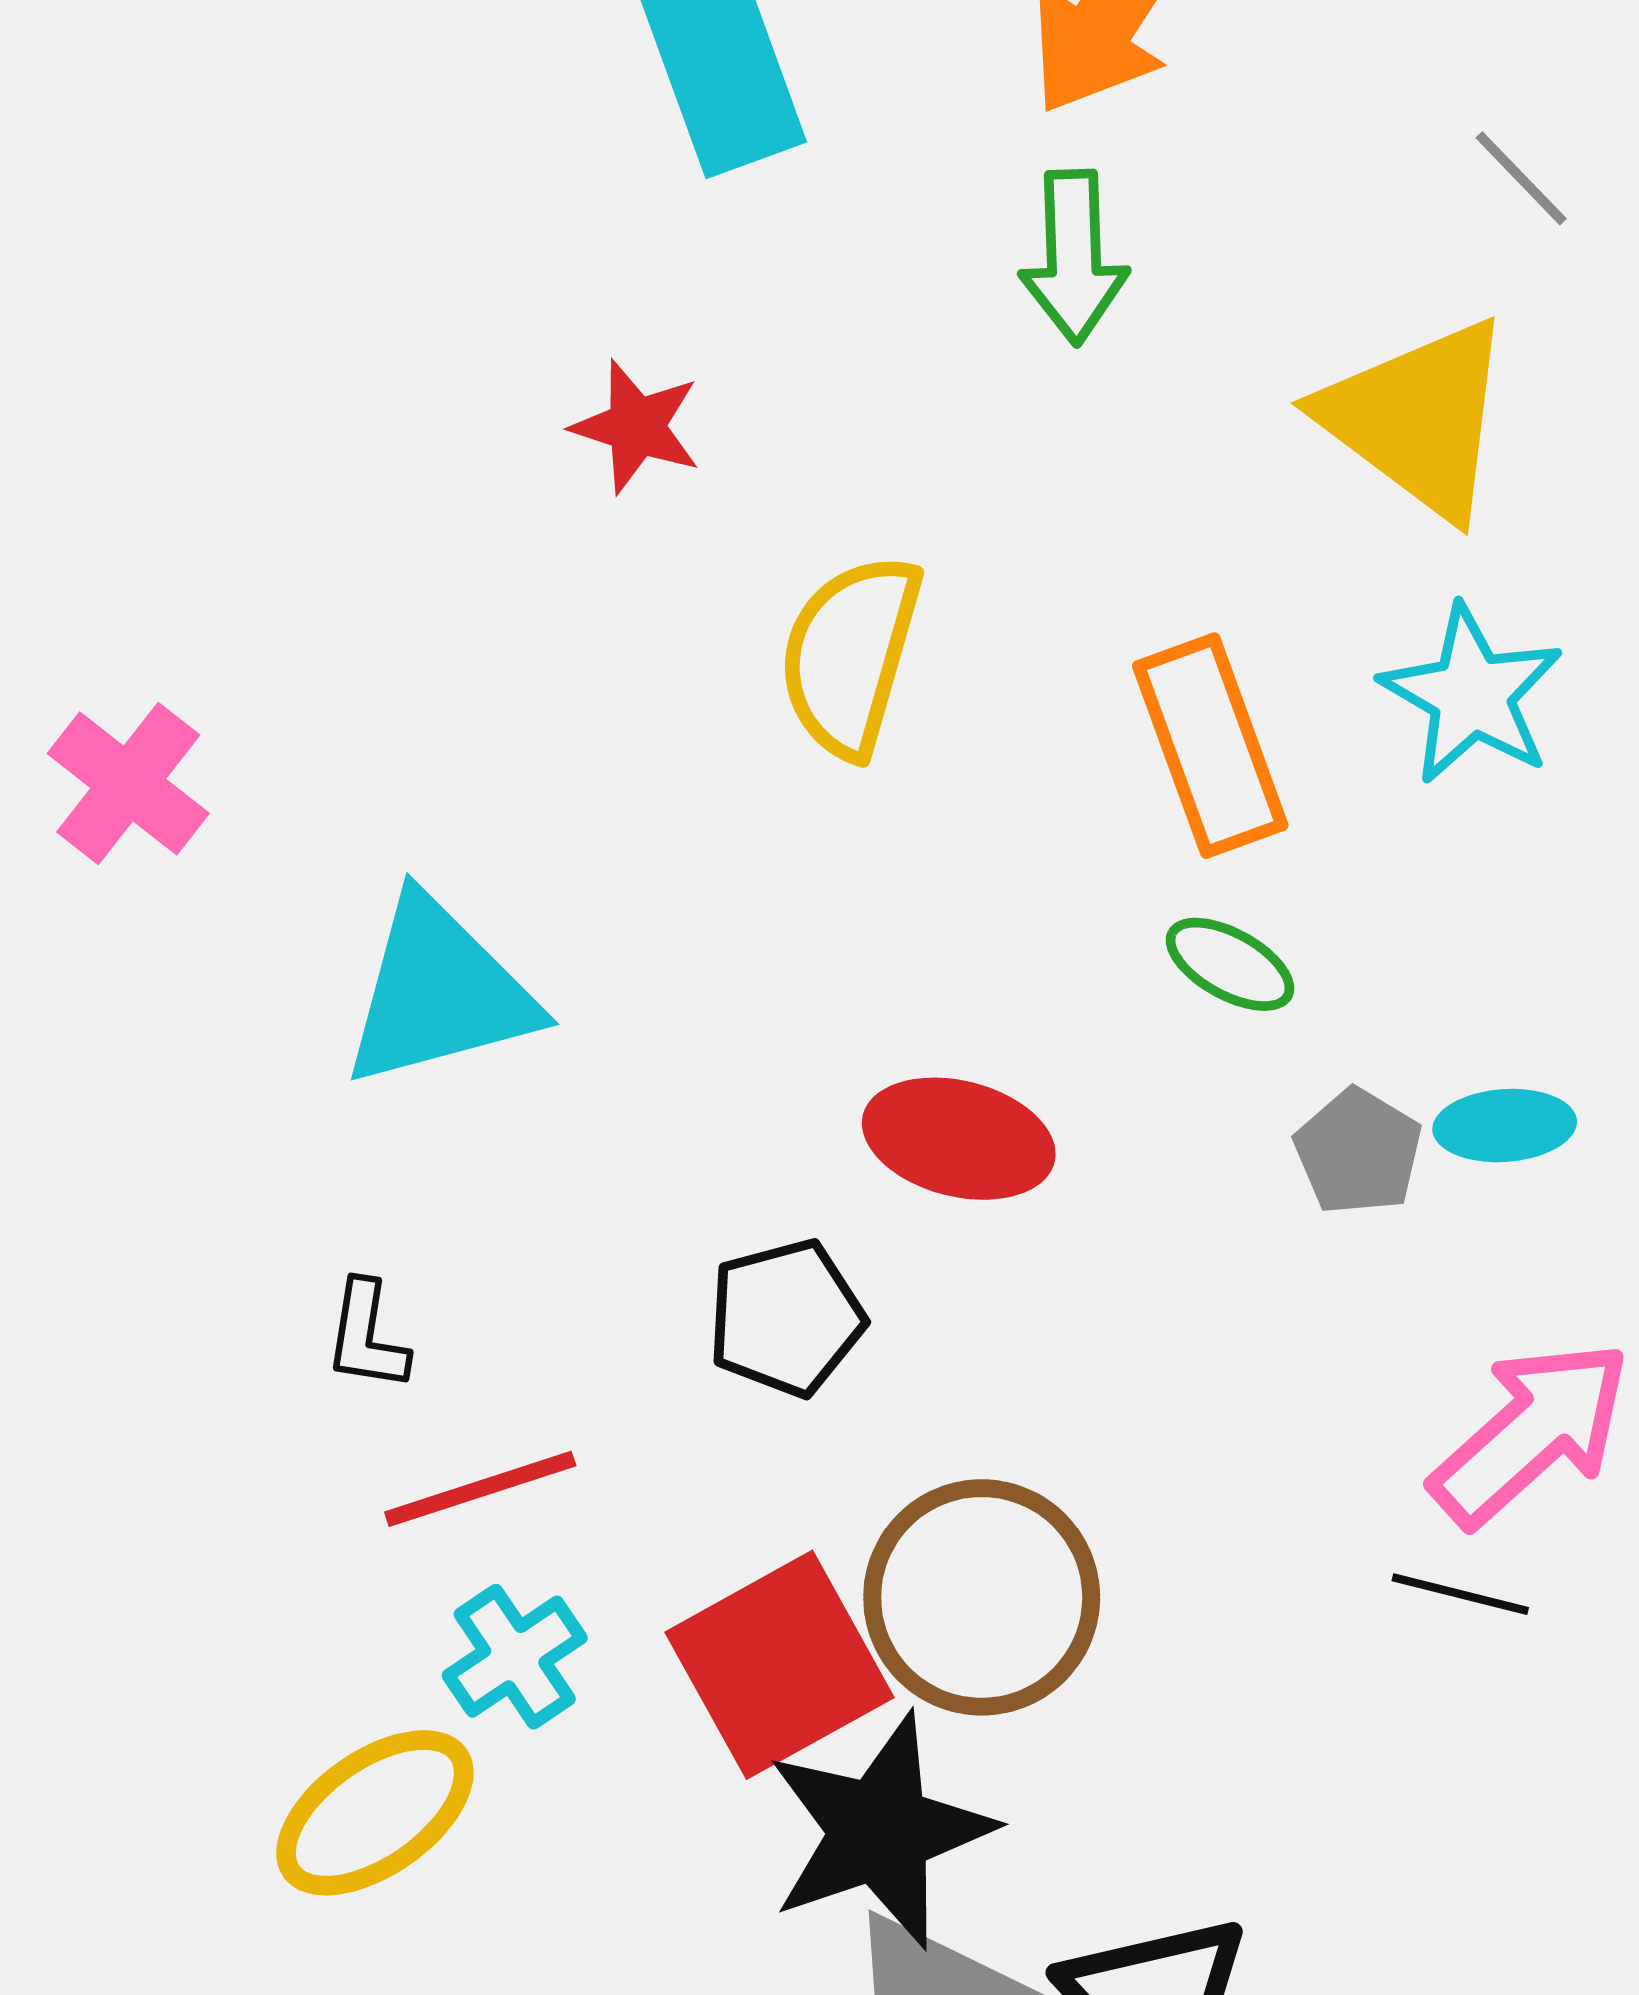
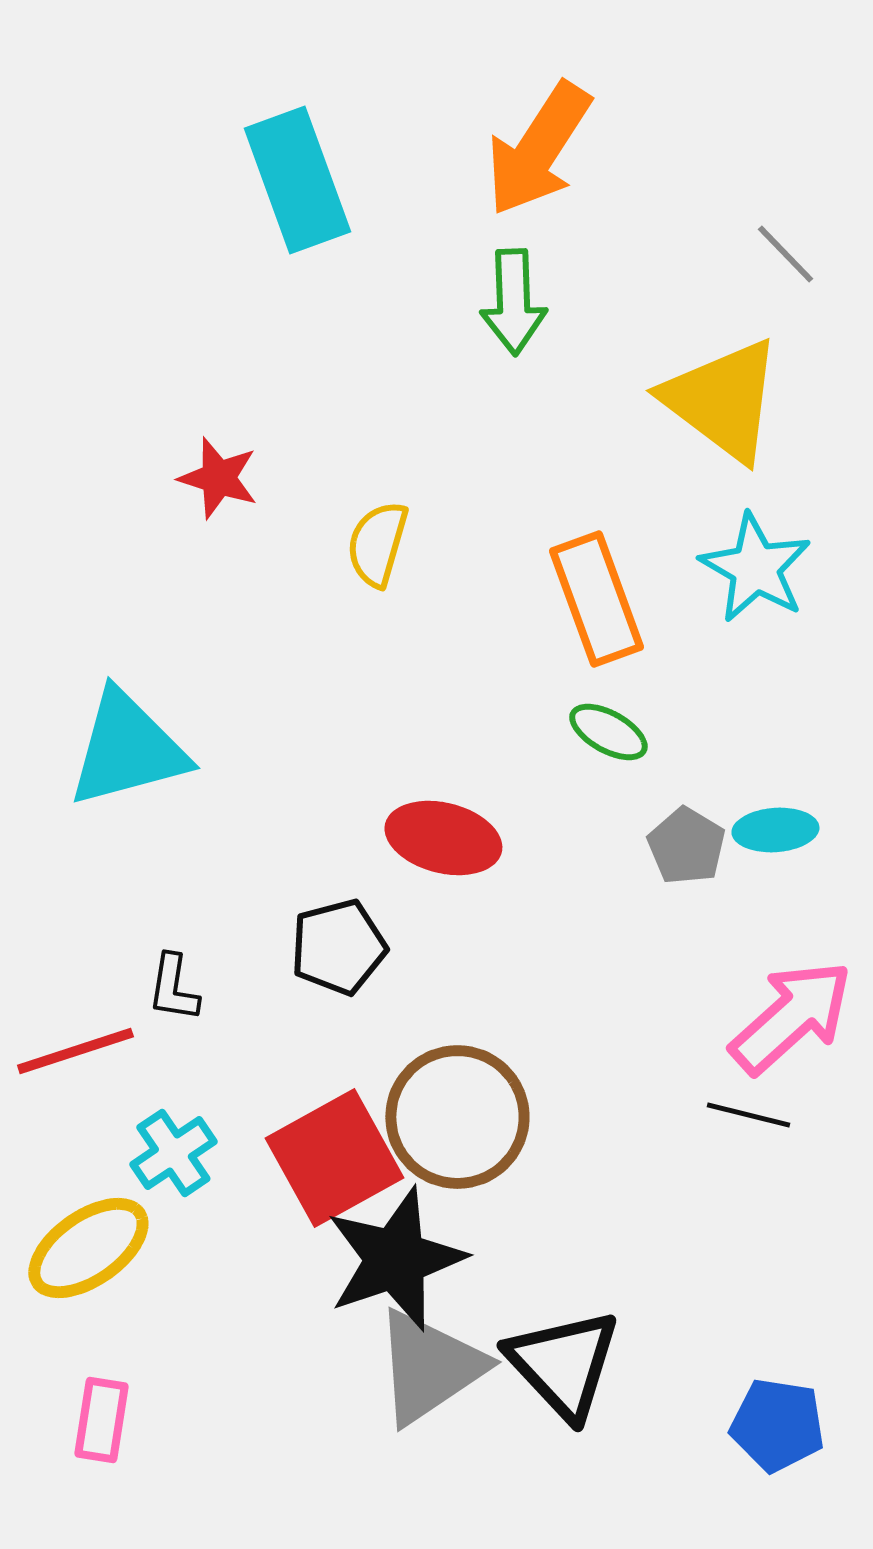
red star: (636, 427) -> (218, 478), moved
yellow semicircle: (850, 655) -> (377, 544), size x0.7
black L-shape: (367, 1336) -> (173, 988), moved
red line: (480, 1489) -> (75, 1051), moved

